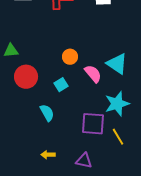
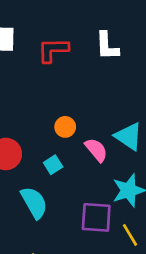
cyan semicircle: (47, 113) -> (34, 203), size x1.4

